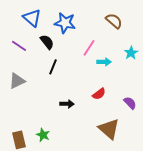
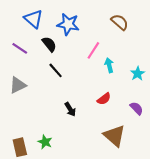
cyan star: (131, 53) -> (138, 74), moved
cyan arrow: (104, 62) -> (109, 65), turned -104
black line: (53, 67) -> (56, 70), turned -63
black arrow: (67, 104) -> (70, 109), turned 56

